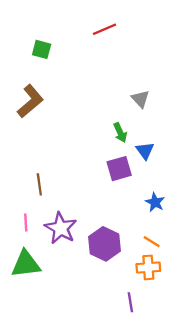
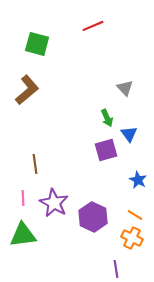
green square: (42, 49) -> (37, 44), size x1.4
orange cross: (148, 267) -> (132, 238), turned 30

